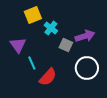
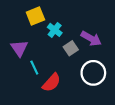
purple arrow: (85, 36) -> (91, 39), turned 48
gray square: (66, 45) -> (71, 48), turned 32

